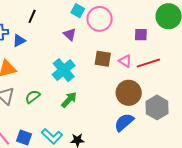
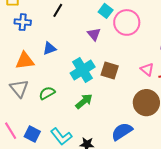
blue triangle: (19, 41) -> (49, 48), moved
brown square: (103, 59) -> (110, 70), moved
blue semicircle: (124, 122) -> (122, 131), moved

